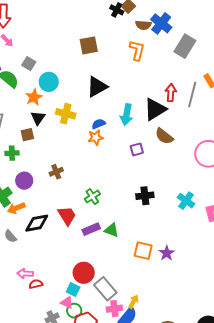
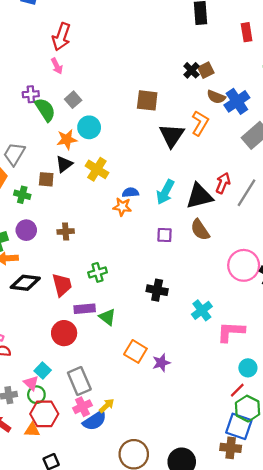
black triangle: (97, 87) -> (172, 135), moved, turned -45
red circle: (84, 273) -> (64, 333), moved
pink cross: (114, 309) -> (82, 407), turned -35

